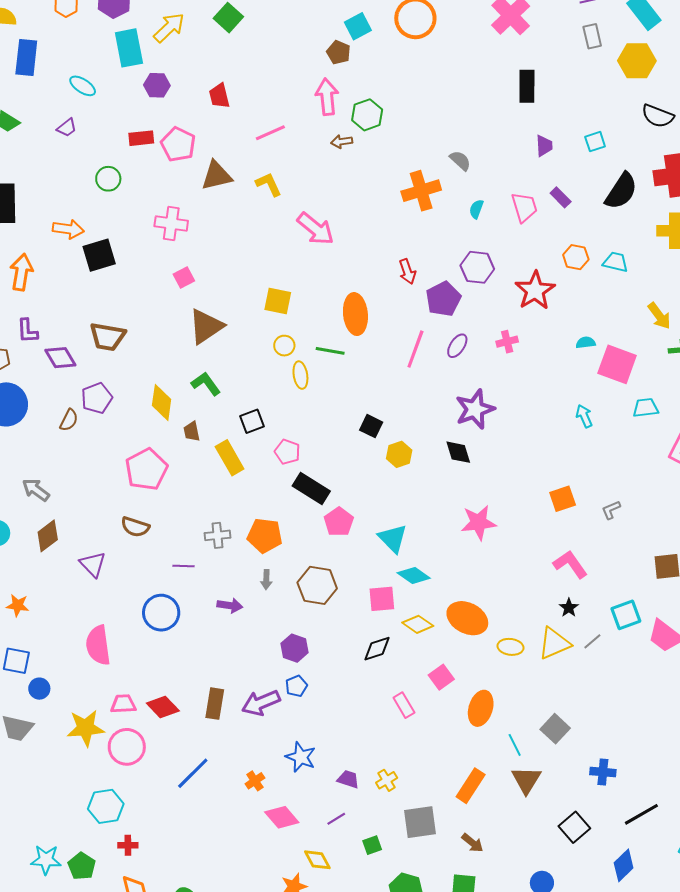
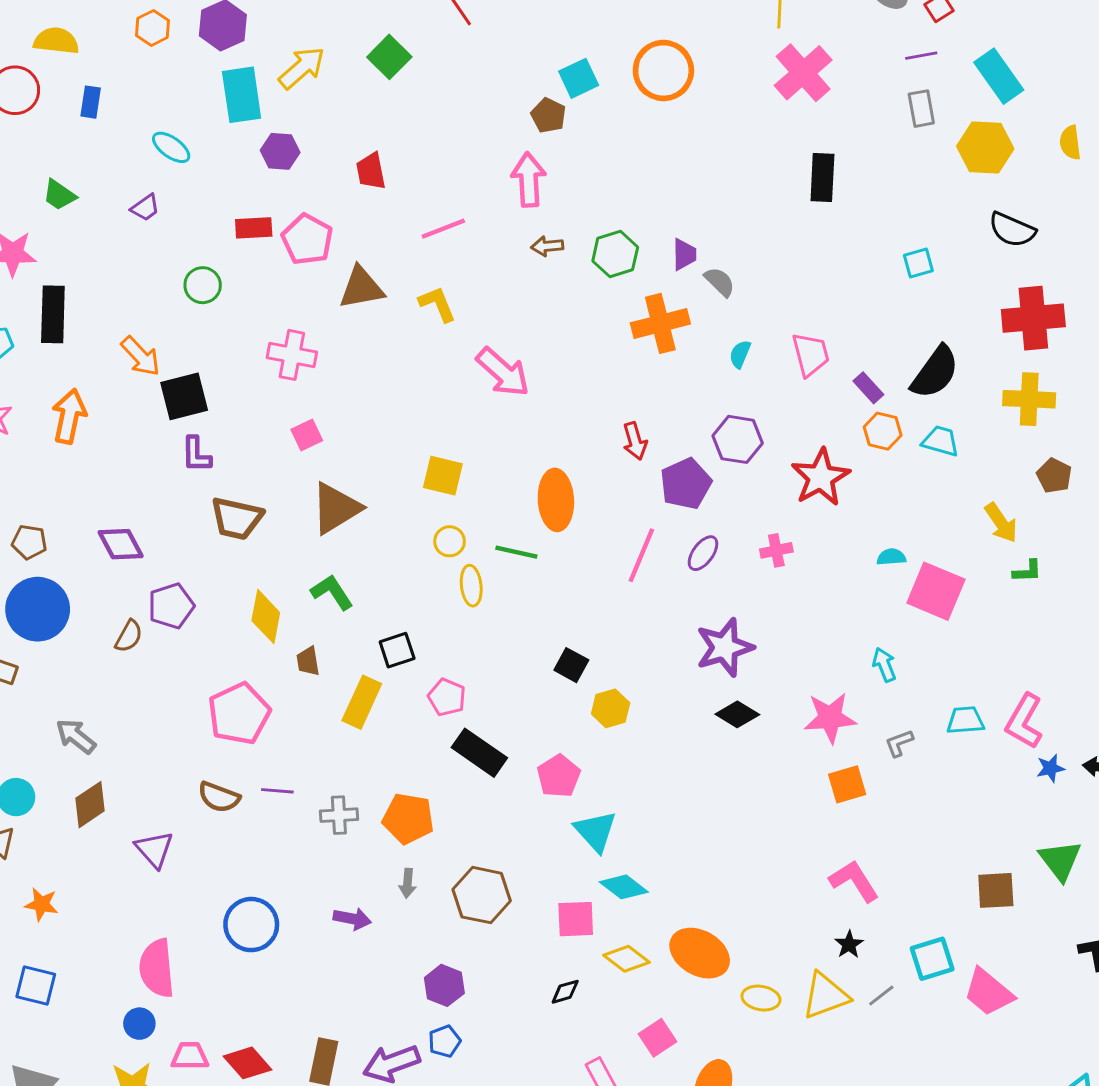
blue rectangle: (26, 58) -> (91, 102), size x0.6
green hexagon: (367, 115) -> (615, 254), moved
purple trapezoid: (544, 146) -> (684, 254), moved
black semicircle: (621, 191) -> (935, 372), moved
purple rectangle: (561, 197) -> (868, 388), moved
orange arrow: (68, 229) -> (141, 356), turned 36
purple L-shape: (27, 331) -> (196, 455), moved
brown trapezoid: (107, 337) -> (237, 518), moved
cyan trapezoid: (646, 408) -> (965, 720), moved
black diamond: (458, 452) -> (737, 714), moved, turned -44
yellow rectangle: (230, 458) -> (362, 702), turned 52
gray L-shape: (611, 510) -> (899, 743), moved
pink pentagon: (339, 522) -> (559, 776), moved
pink star: (479, 523) -> (830, 718), moved
purple line: (183, 566) -> (277, 791), moved
black diamond: (377, 649) -> (565, 992), size x0.7
blue circle: (39, 689) -> (139, 1024), moved

